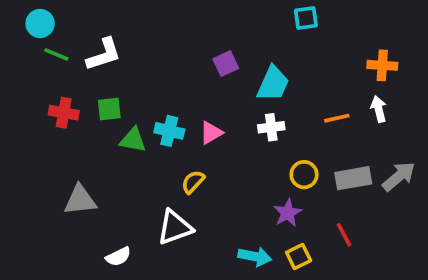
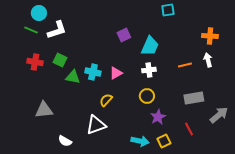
cyan circle: (40, 23) -> (39, 13), moved
green square: (109, 109) -> (60, 60), turned 32
yellow circle: (304, 175) -> (147, 96), moved
gray arrow: (399, 176) -> (219, 115), moved
white semicircle: (118, 257) -> (65, 141), turned 56

